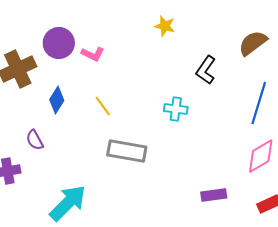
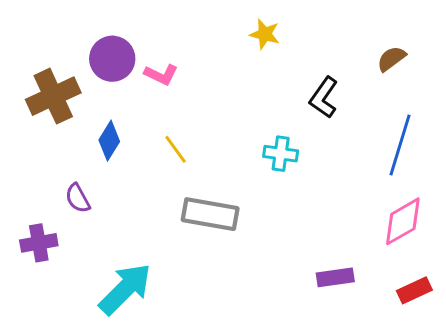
brown semicircle: (253, 43) -> (391, 59), size x0.7

